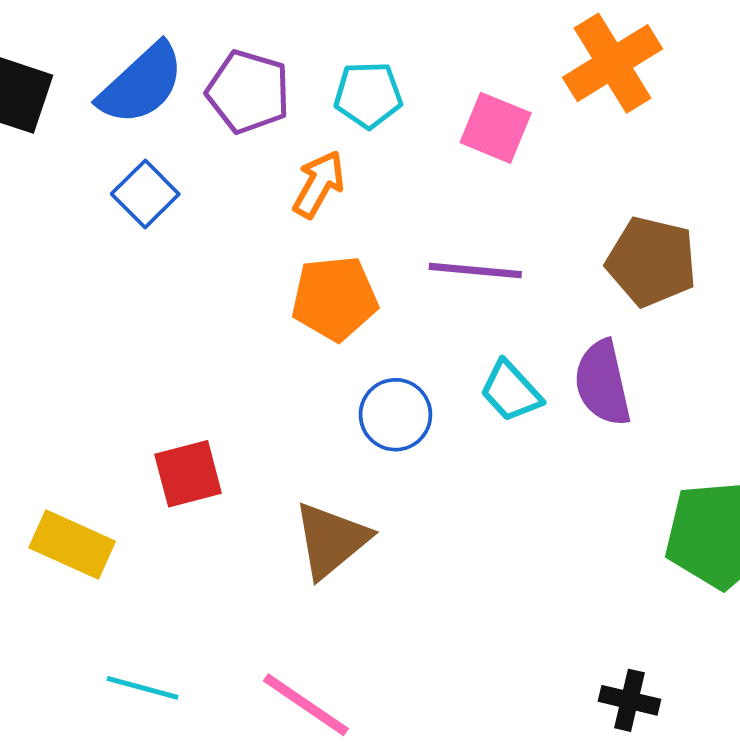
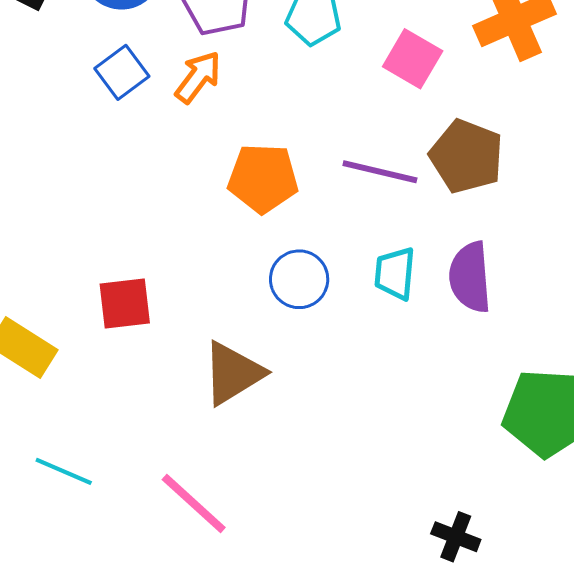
orange arrow: (319, 184) -> (198, 77), moved
brown pentagon: (651, 262) -> (467, 156), moved
cyan trapezoid: (511, 391) -> (395, 273), turned 40

